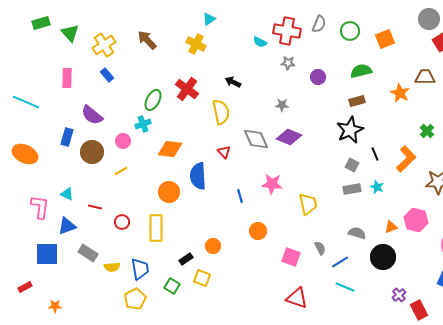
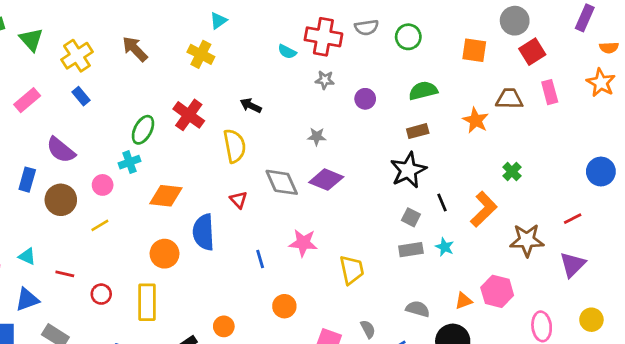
gray semicircle: (319, 24) -> (367, 27), turned 60
orange square: (385, 39) -> (474, 50), moved, turned 30
pink rectangle: (67, 78) -> (27, 100), turned 48

